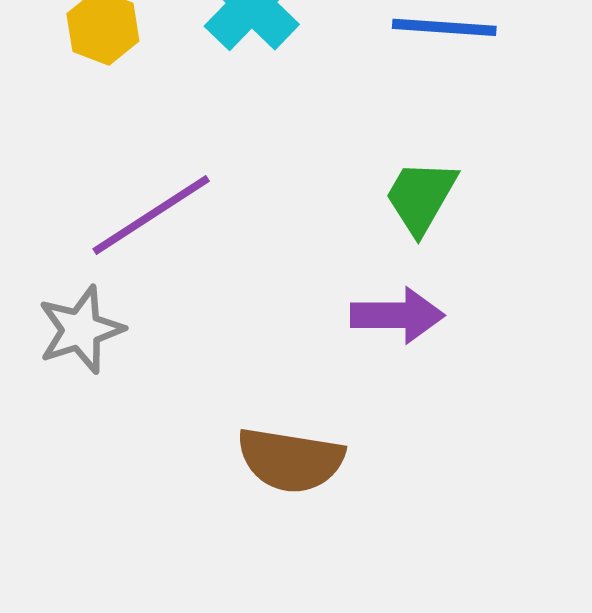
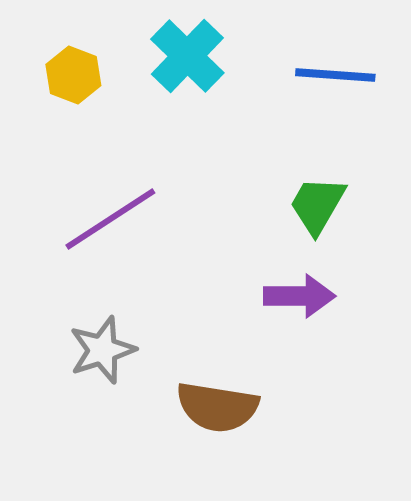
gray star: (81, 330) -> (102, 350), moved

